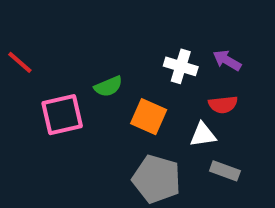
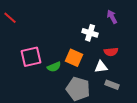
purple arrow: (227, 60) -> (112, 17), moved, turned 32
red line: (20, 62) -> (10, 18), moved
green semicircle: (108, 86) -> (54, 67), moved

